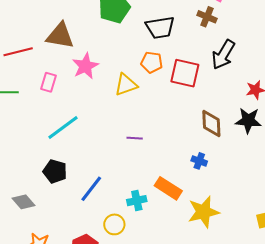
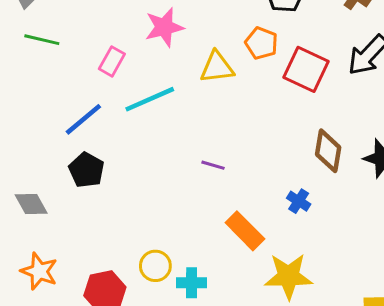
pink rectangle: (49, 82) -> (112, 61), moved
cyan line: (63, 127) -> (150, 99), moved
purple line: (135, 138) -> (213, 165), moved
blue line: (91, 189) -> (83, 119), moved
cyan cross: (137, 201) -> (192, 283), moved

